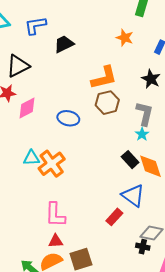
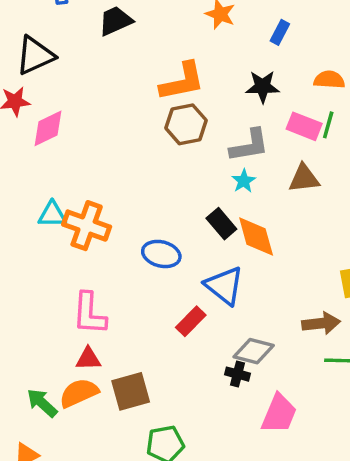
black star: (151, 79) -> (263, 87), turned -30
gray L-shape: (145, 113) -> (249, 146), turned 65
blue ellipse: (68, 118) -> (161, 254), moved
orange cross: (52, 164) -> (87, 226), turned -36

